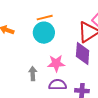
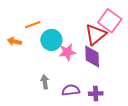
orange line: (45, 18) -> (33, 25), moved
pink star: (56, 63) -> (67, 52), moved

